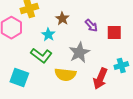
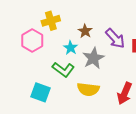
purple arrow: (91, 26) -> (115, 38), size x1.5
gray star: (79, 52) -> (93, 58), moved

